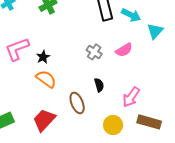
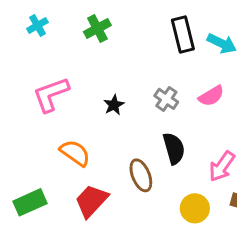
black star: (43, 57) -> (114, 105), moved
orange semicircle: (46, 79) -> (75, 153), moved
black semicircle: (99, 85) -> (174, 148), size x1.5

